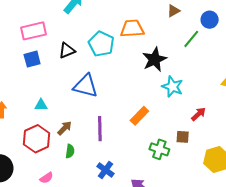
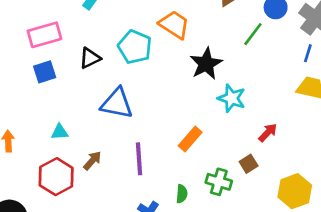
orange trapezoid: (132, 29) -> (174, 25), turned 40
brown square: (183, 137) -> (249, 164), turned -32
green semicircle: (70, 151) -> (182, 194), moved

